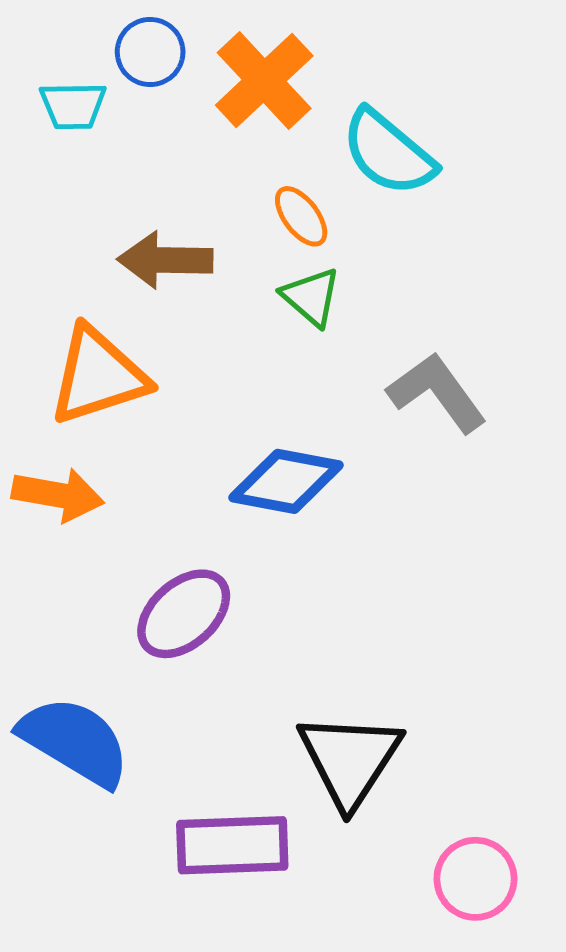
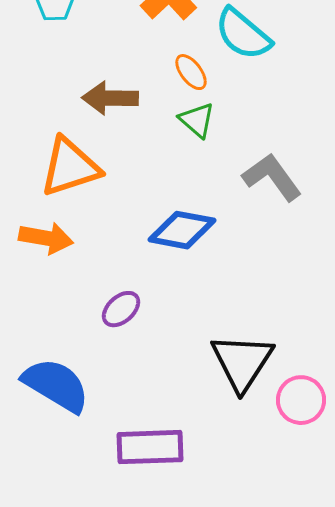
purple ellipse: (184, 614) -> (121, 309), size x0.7
black triangle: (350, 760) -> (242, 362), moved
pink circle: (475, 879) -> (301, 400), moved

